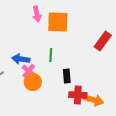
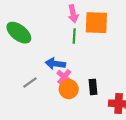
green line: (51, 55) -> (74, 36), moved
black rectangle: (67, 76) -> (93, 87), moved

